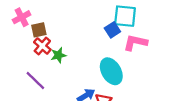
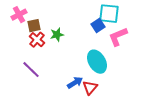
pink L-shape: (135, 43) -> (118, 37), turned -35
green star: (58, 55) -> (57, 35), moved

